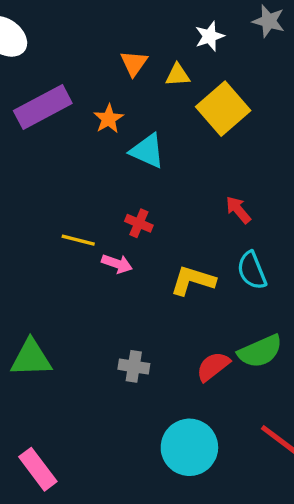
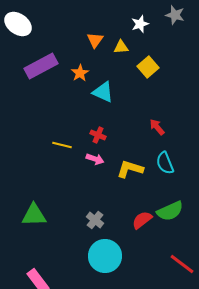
yellow square: (223, 109) -> (148, 67), size x0.7
pink arrow: (117, 264) -> (95, 159), moved
gray cross: (134, 366) -> (95, 220), turned 30
cyan circle: (189, 447) -> (105, 256), moved

